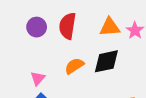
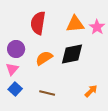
purple circle: (37, 27) -> (16, 49), moved

